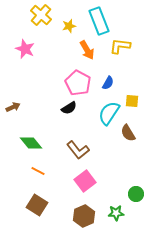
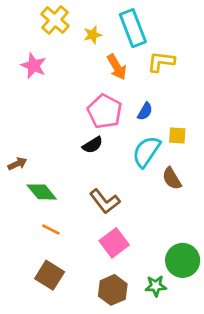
brown arrow: (13, 107) -> (17, 164), moved
green circle: (136, 194) -> (183, 260), size x1.6

